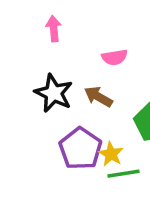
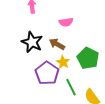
yellow star: (111, 154) -> (63, 62), moved
green line: (123, 174) -> (71, 87), turned 72

